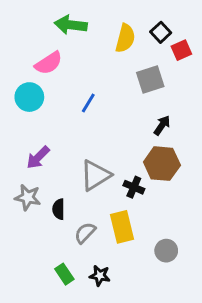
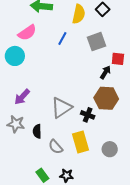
red square: (181, 50) -> (118, 59), moved, turned 32
blue line: (88, 103) -> (62, 39), moved
gray semicircle: (85, 233) -> (56, 147), turned -84
gray circle: (166, 251) -> (110, 149), moved

